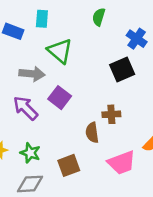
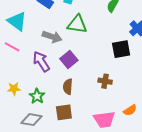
green triangle: (60, 51) -> (77, 24), turned -45
brown semicircle: (92, 133) -> (68, 87), moved

